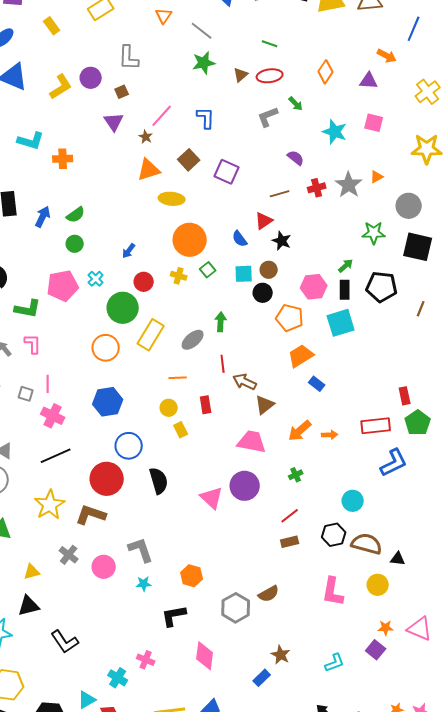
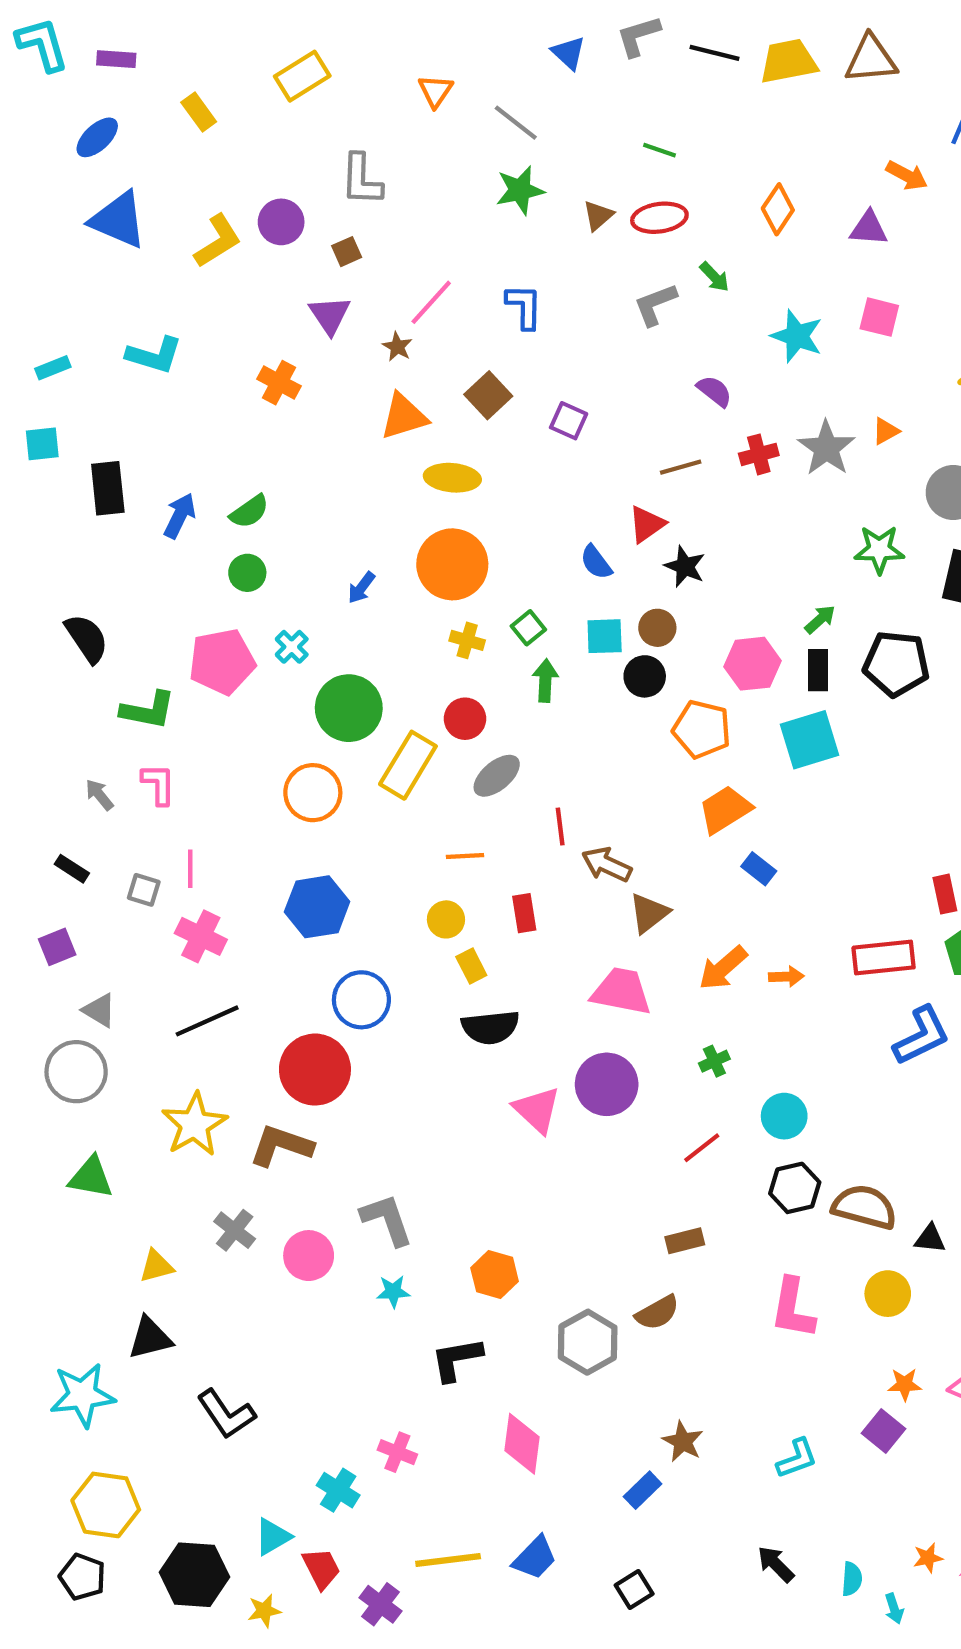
orange cross: (63, 159) -> (279, 383), moved, turned 30
purple square: (227, 172) -> (569, 421), size x0.7
orange circle: (190, 240) -> (452, 564), moved
red circle: (144, 282) -> (465, 719), moved
green arrow: (221, 322) -> (545, 681), moved
black semicircle: (159, 481) -> (490, 1027), moved, turned 100
cyan circle: (353, 501) -> (784, 1116), moved
brown rectangle: (290, 542) -> (685, 1241), moved

